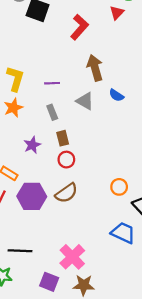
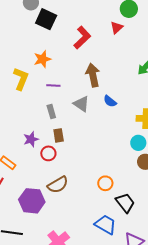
orange star: (13, 108) -> (42, 59), moved
red circle: (66, 160) -> (48, 153), moved
purple hexagon: (32, 196) -> (32, 201), moved

